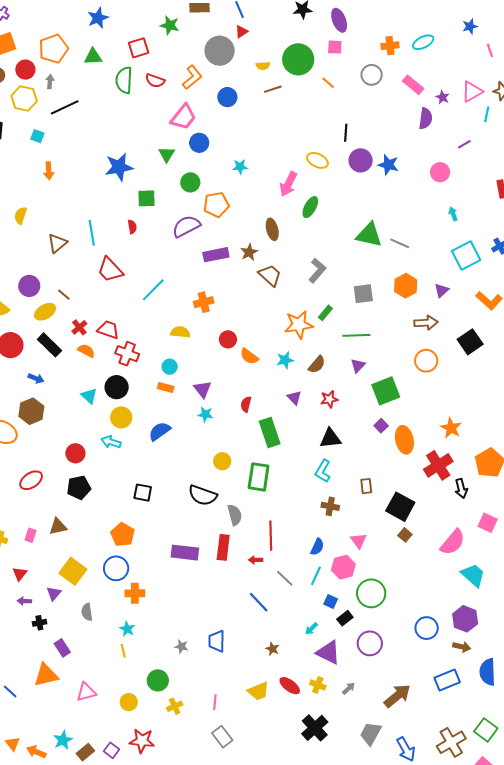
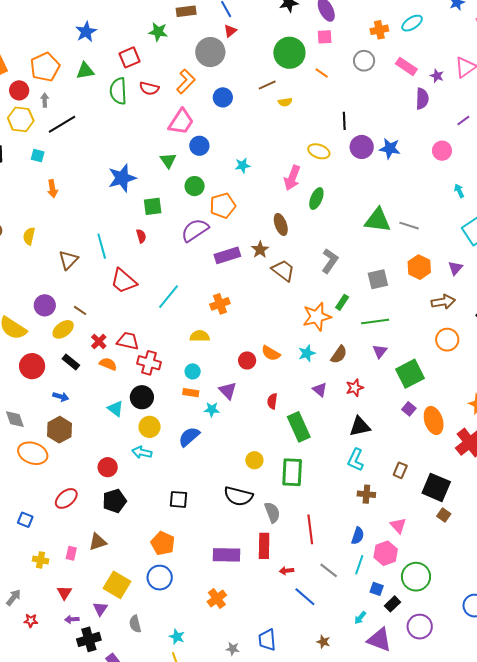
yellow semicircle: (263, 66) -> (285, 102), moved
red circle: (228, 339) -> (247, 360), moved
black rectangle: (49, 345) -> (71, 362), size x0.7
cyan star: (205, 414) -> (212, 409), moved
brown rectangle: (366, 486) -> (400, 470), turned 35
red arrow: (256, 560) -> (286, 571), moved
orange cross: (135, 593) -> (217, 598), moved, turned -30
black cross: (39, 623) -> (89, 639), size x1.6

